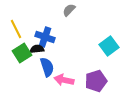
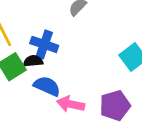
blue semicircle: (47, 67) -> (47, 86), turned -48

